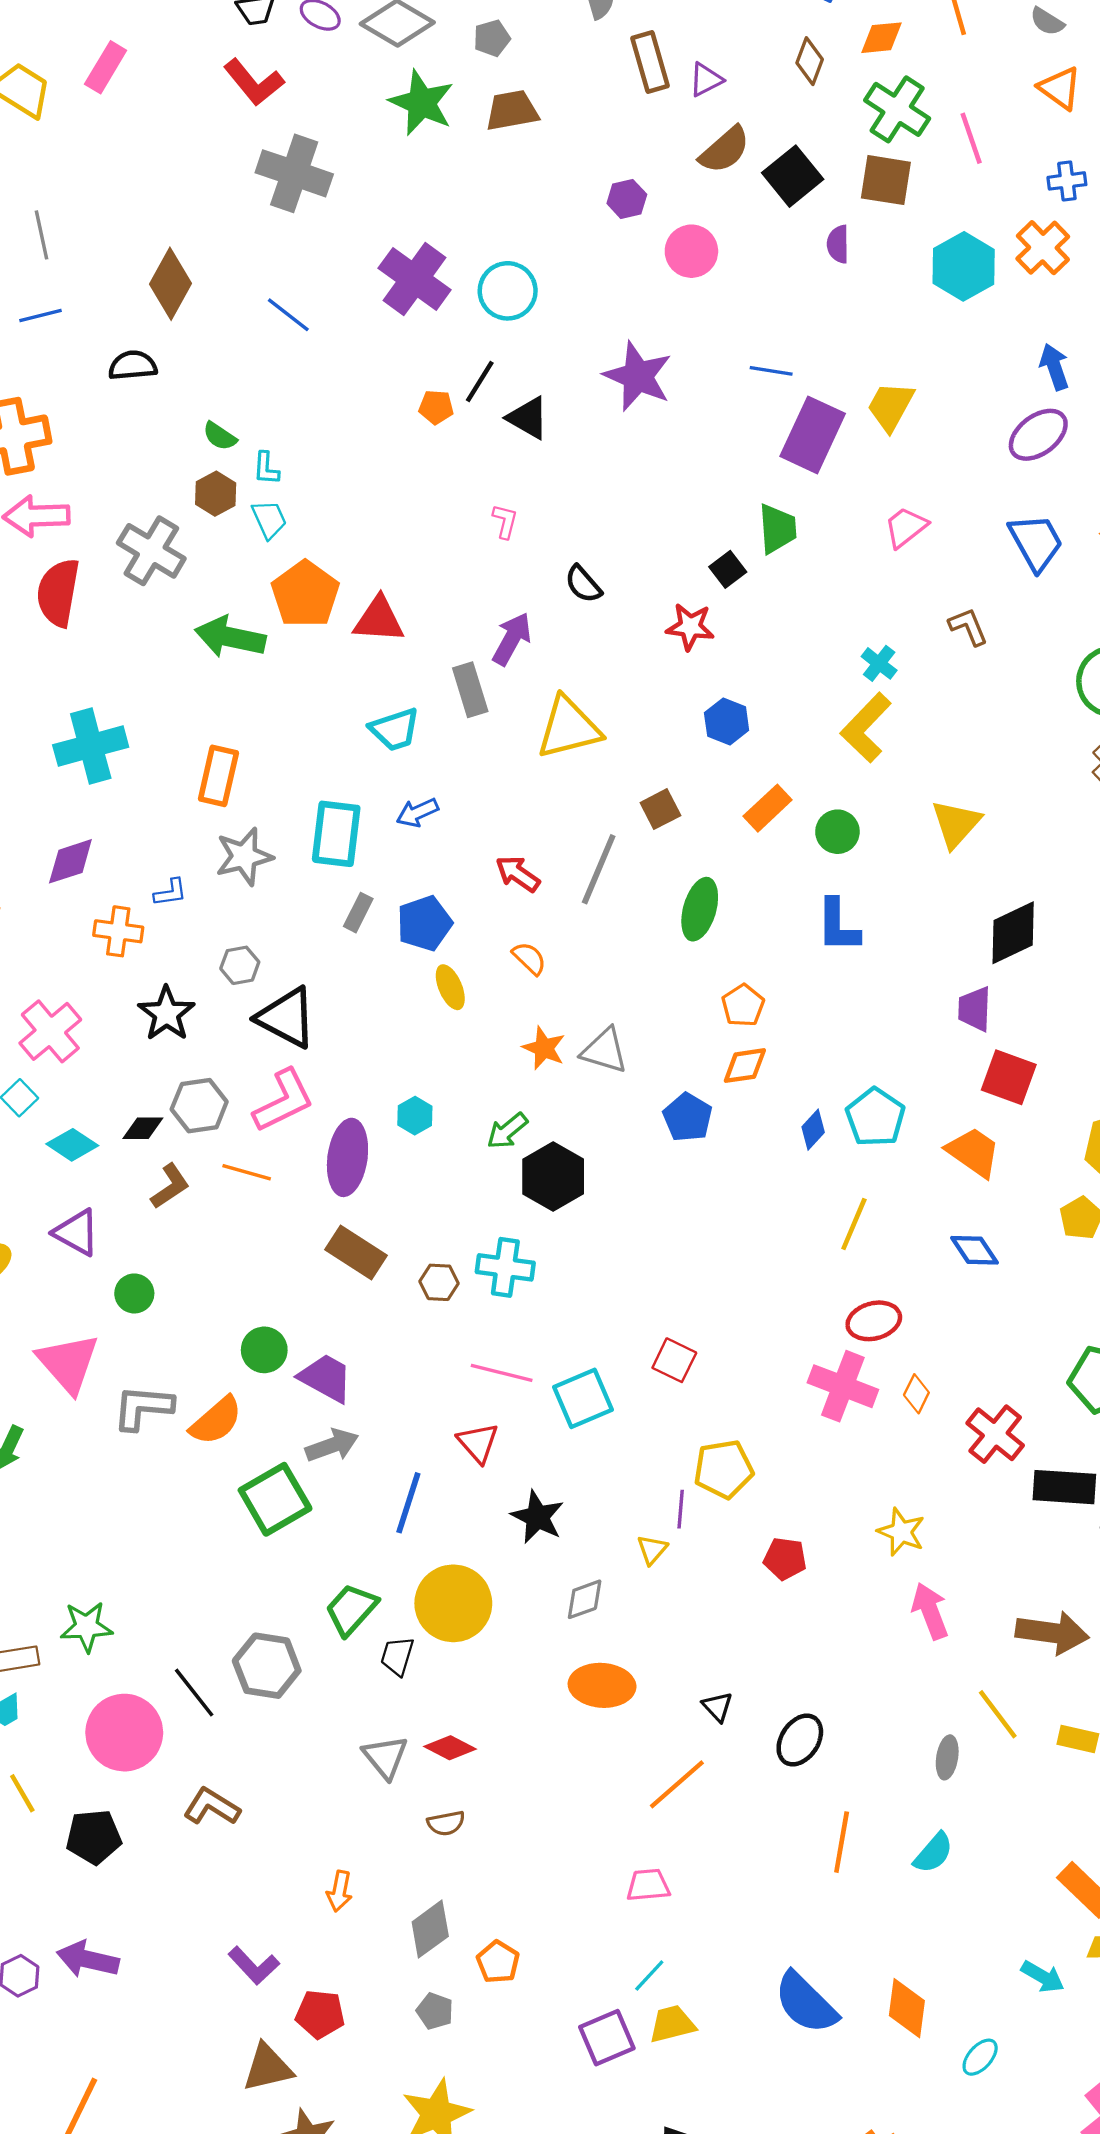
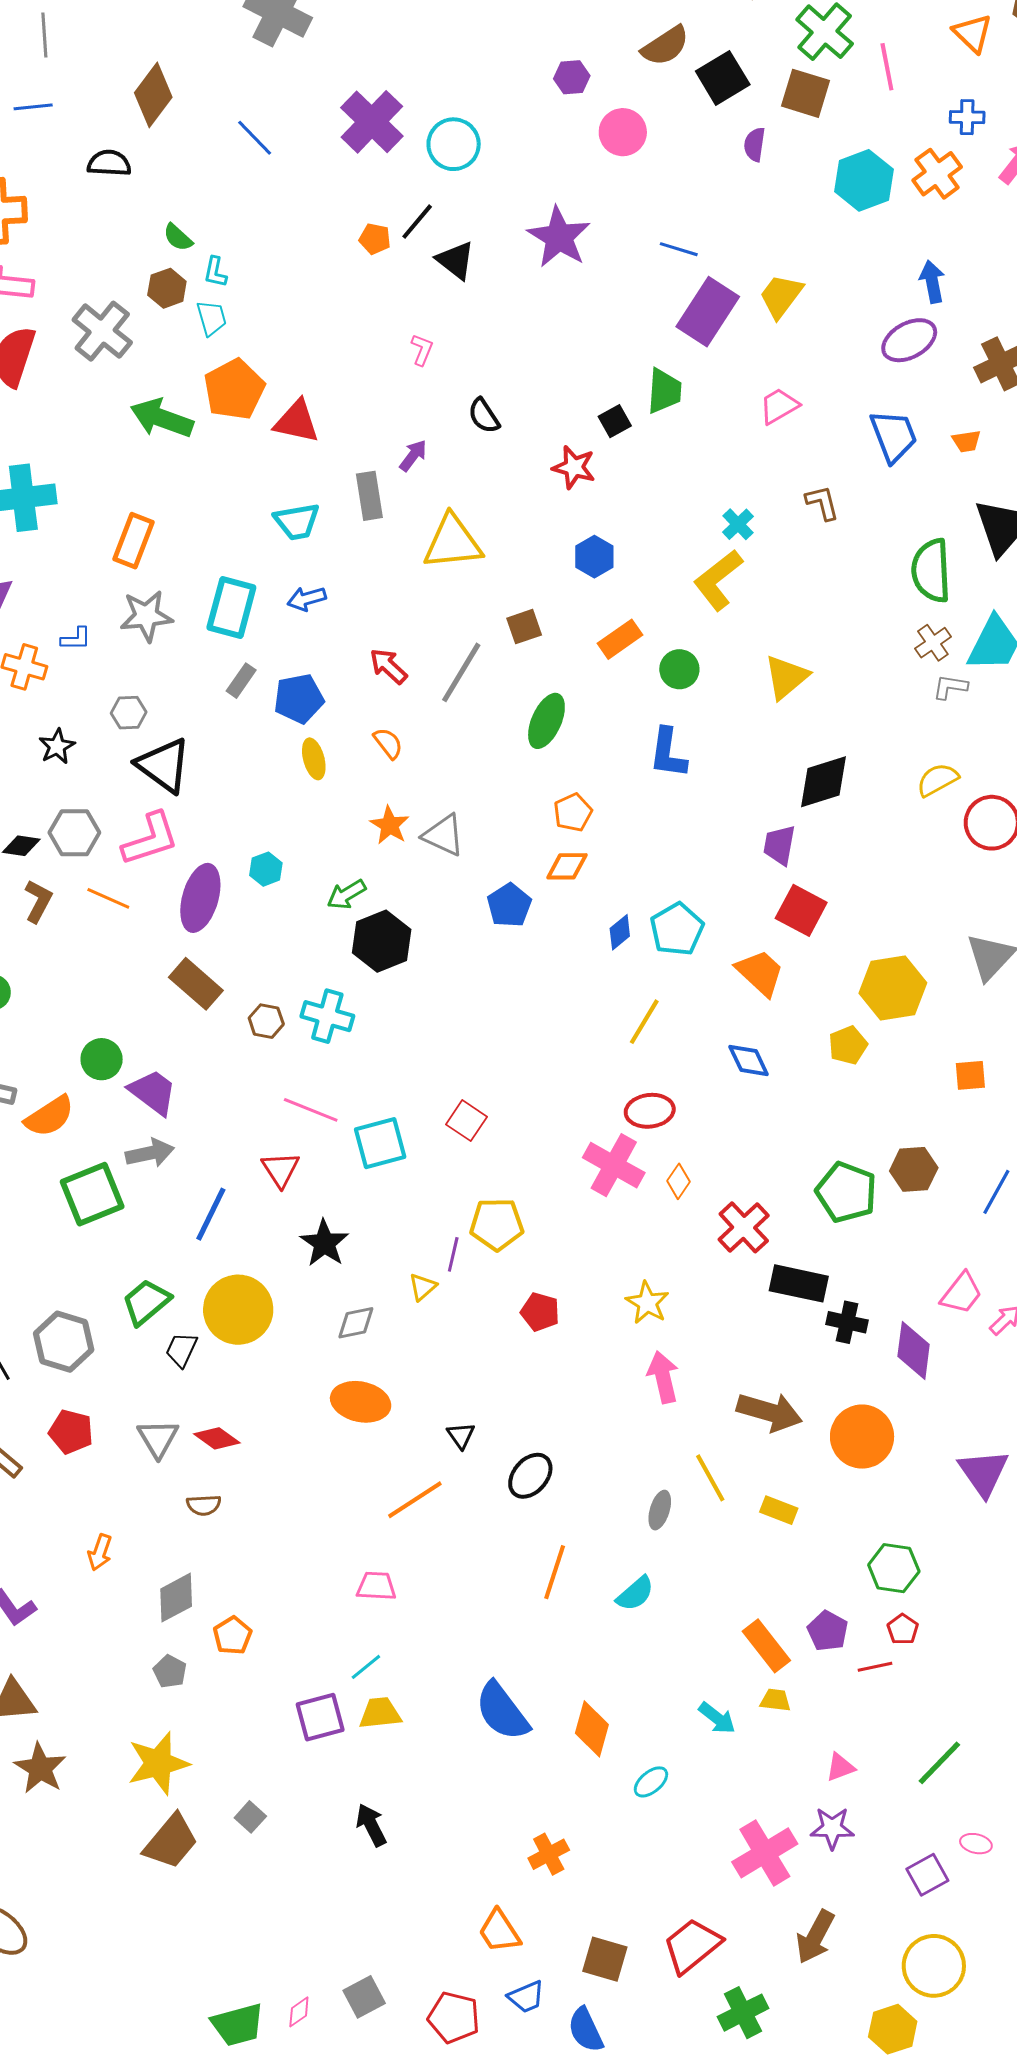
purple arrow: (512, 639) -> (413, 456), size x0.7
black star: (166, 1014) -> (57, 746), size x0.7
brown L-shape: (170, 1186) -> (38, 901), turned -36
red pentagon: (320, 2014) -> (71, 1432), moved

